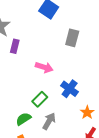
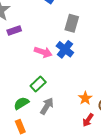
purple rectangle: (15, 46) -> (14, 31), turned 56
blue cross: (70, 89) -> (65, 49), moved

